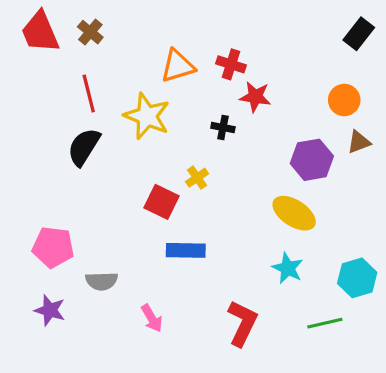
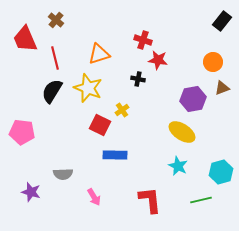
red trapezoid: (40, 32) -> (25, 39), moved
orange triangle: (178, 66) -> (99, 54), moved
yellow star: (147, 116) -> (88, 88), moved
pink pentagon: (53, 247) -> (22, 132), moved
red L-shape: (242, 323) -> (150, 200), turned -32

